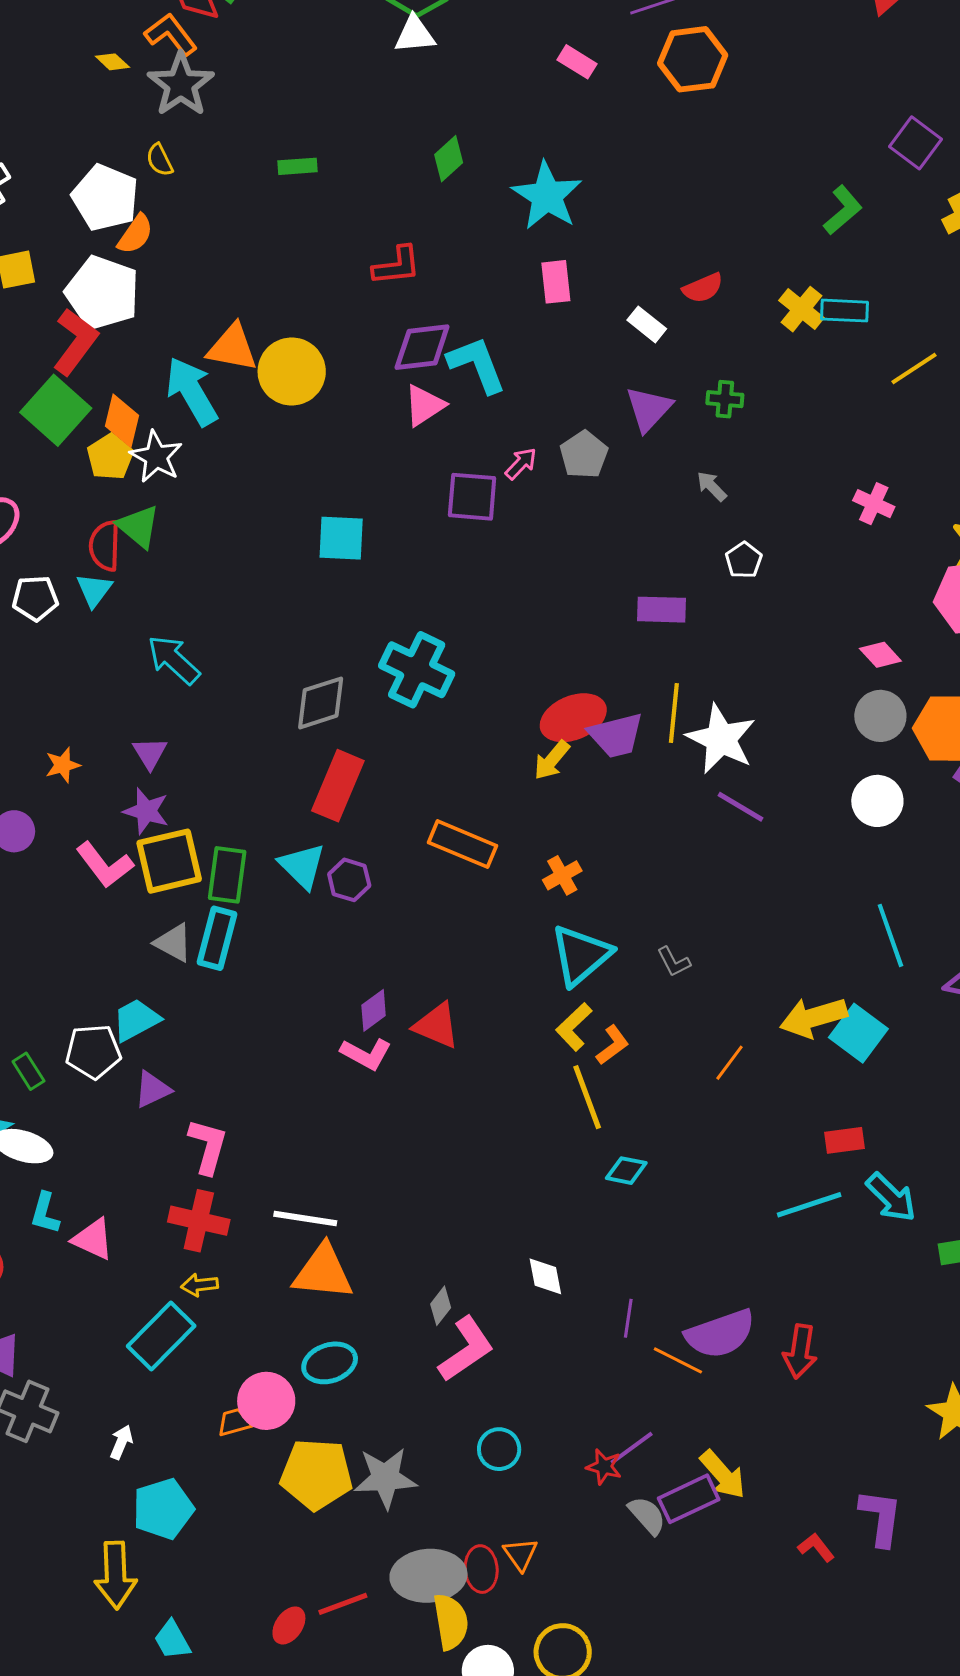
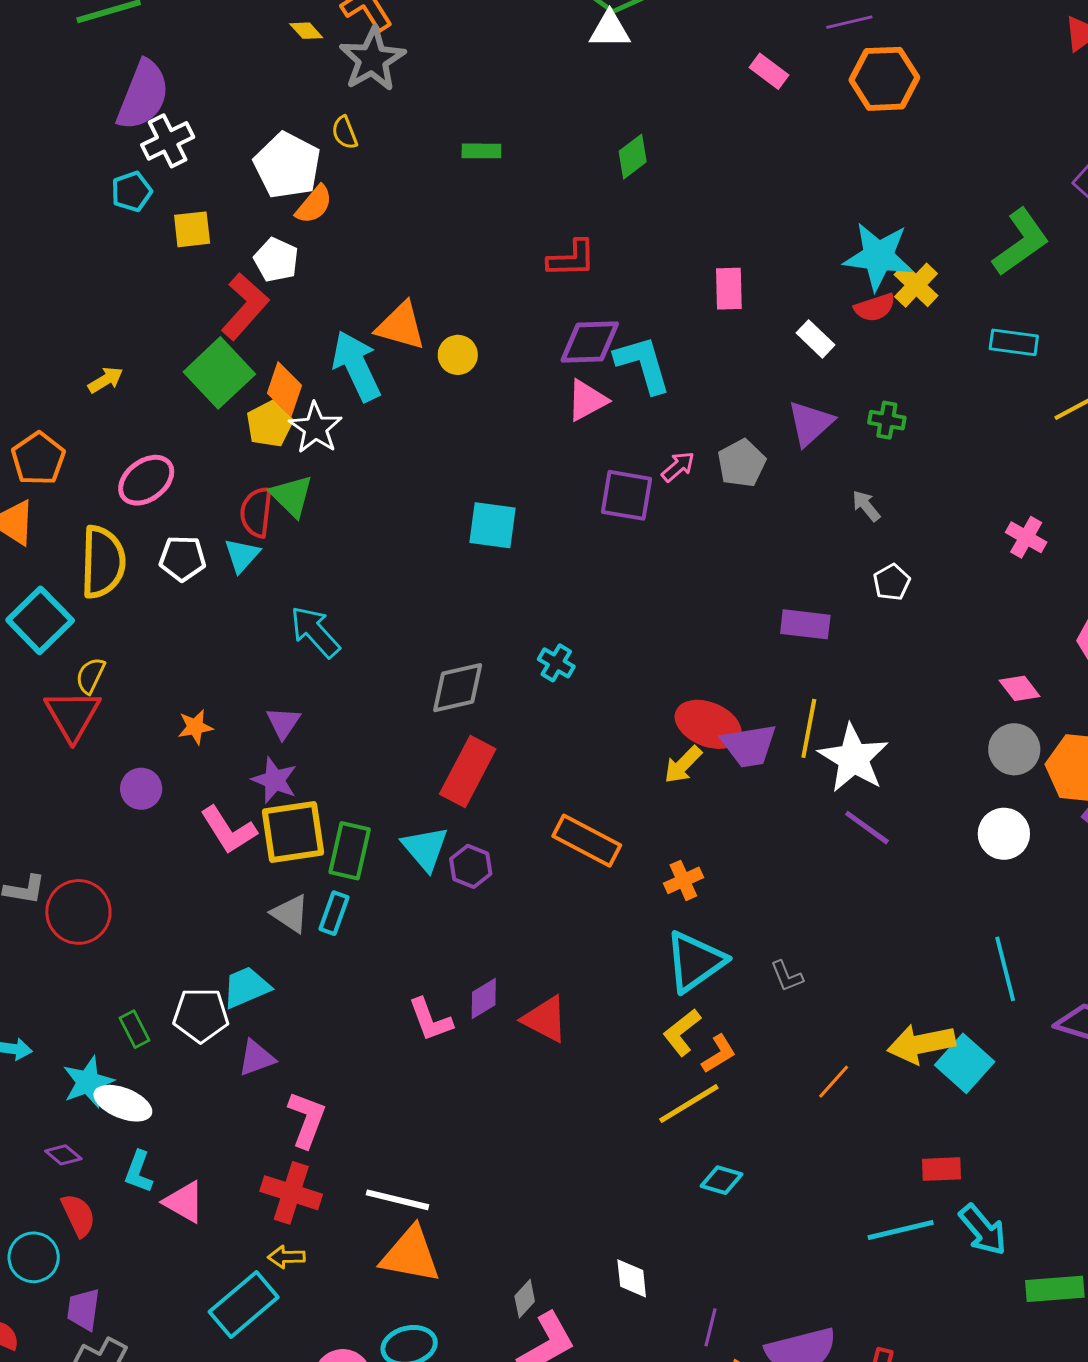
cyan star: (547, 196) -> (878, 256), moved, turned -30
green L-shape: (843, 210) -> (1021, 242), size x1.4
white pentagon: (102, 293) -> (276, 260), size x0.6
yellow cross: (801, 309) -> (916, 285), moved
yellow circle: (292, 371) -> (458, 355), size x0.6
cyan cross: (417, 670) -> (556, 663), size x0.5
red ellipse: (573, 718) -> (708, 724), turned 40
cyan rectangle: (217, 938) -> (334, 913), size x0.7
pink L-shape: (366, 1054) -> (430, 1020), moved, turned 36
yellow line: (587, 1097) -> (689, 1104), turned 74

